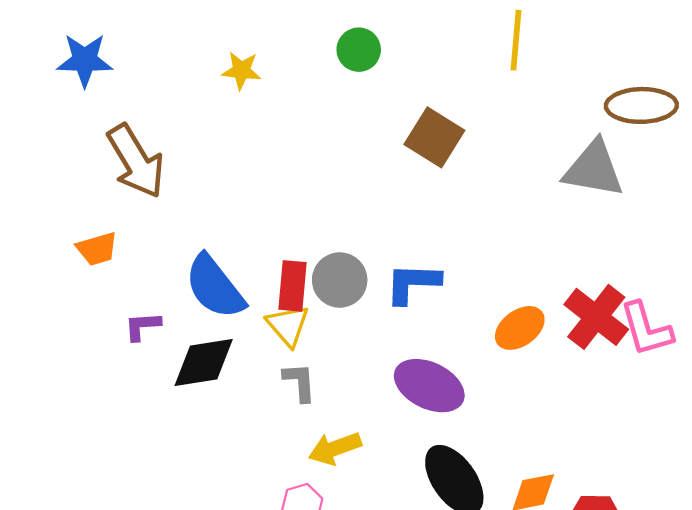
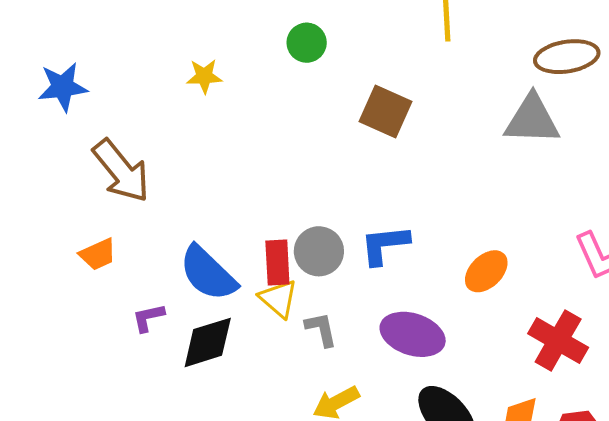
red cross: (596, 317) -> (558, 340), moved
gray L-shape: (300, 382) -> (321, 329), moved

